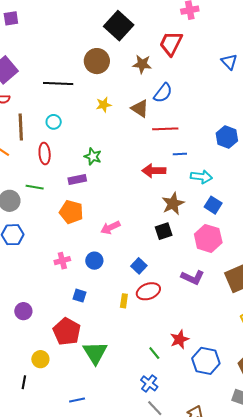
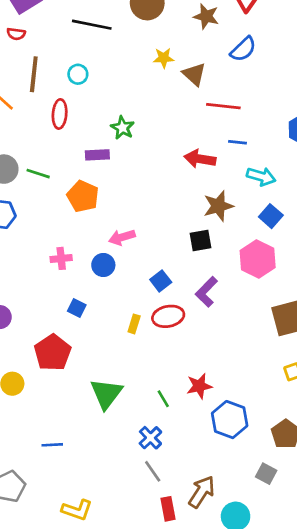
blue semicircle: (163, 93) -> (243, 49), moved
yellow star: (104, 105) -> (164, 58), moved
green line: (35, 187) -> (38, 174), moved
pink arrow: (110, 228) -> (122, 237), moved
purple L-shape: (193, 277) -> (206, 292), moved, turned 100
green triangle: (95, 353) -> (106, 394), moved

